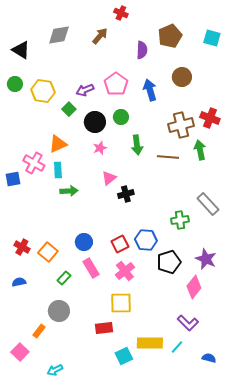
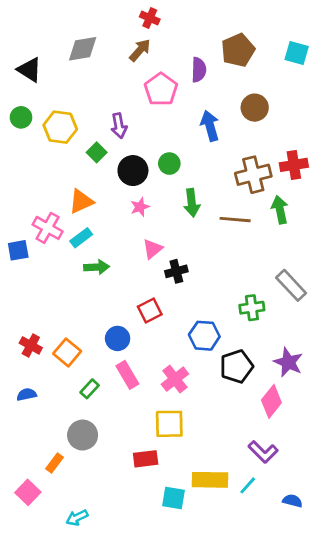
red cross: (121, 13) -> (150, 18), moved
pink pentagon: (116, 84) -> (161, 89), moved
purple arrow: (85, 90) -> (119, 126), turned -78
red cross: (210, 118) -> (294, 165), turned -30
cyan rectangle: (58, 170) -> (81, 238), turned 56
red square: (120, 244) -> (150, 310), moved
cyan square: (124, 356) -> (174, 498), turned 36

